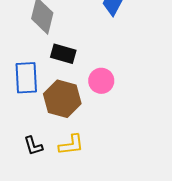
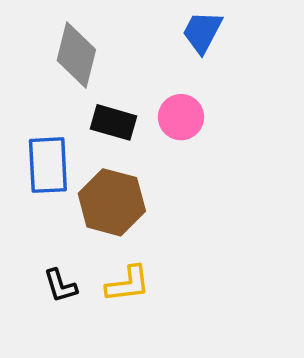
pink circle: (101, 81) -> (181, 117), moved

